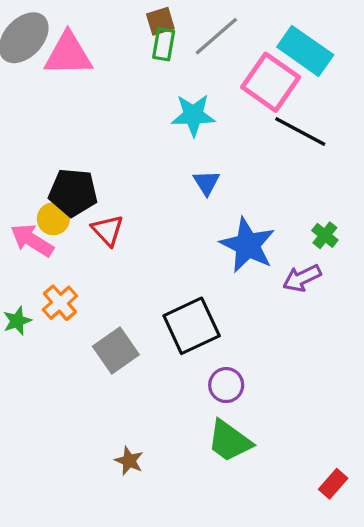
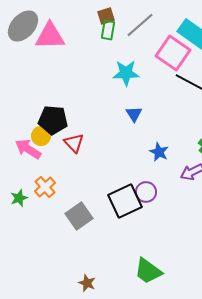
blue star: (248, 245) -> (159, 152), size x0.6
purple circle: (226, 385) -> (146, 192), moved

